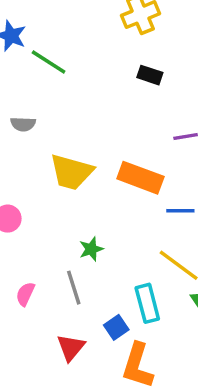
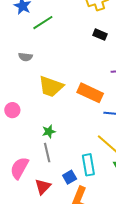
green line: (49, 62) -> (43, 23), turned -70
green star: (91, 249) -> (49, 131), moved
pink semicircle: (25, 294) -> (19, 168), moved, size x1.6

